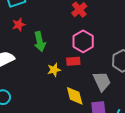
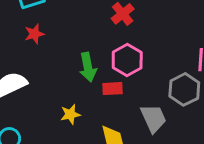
green arrow: (40, 42) -> (88, 67), moved
yellow star: (54, 70) -> (70, 114), moved

